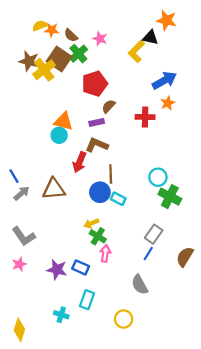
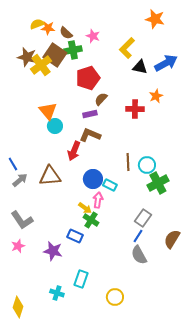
black triangle: (150, 38) -> (140, 67), moved
green cross: (78, 54) -> (73, 50), turned 30
blue arrow: (164, 80) -> (166, 63), moved
orange triangle: (63, 121) -> (48, 111), moved, turned 36
brown line: (111, 174) -> (128, 162), moved
green cross: (170, 197) -> (158, 183), turned 35
yellow arrow: (91, 223) -> (85, 208), turned -120
pink arrow: (105, 253) -> (98, 200), moved
blue rectangle: (81, 267) -> (75, 236), moved
gray semicircle: (140, 285) -> (139, 255), moved

